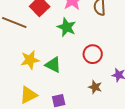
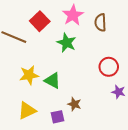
red circle: (93, 54) -> (109, 67), moved
brown star: (95, 87) -> (74, 104), moved

